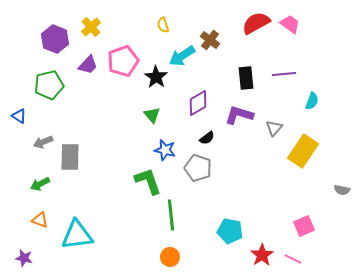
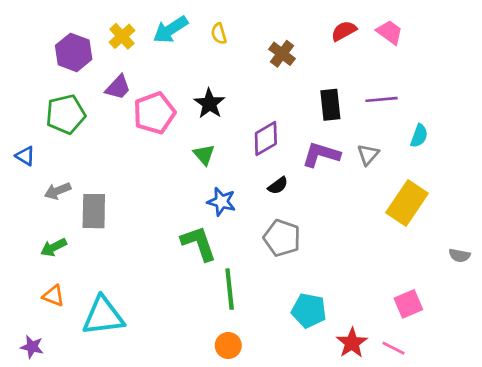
red semicircle: (256, 23) -> (344, 31), size x0.7
cyan arrow: (182, 56) -> (170, 30), moved
pink pentagon: (123, 61) -> (154, 113), moved
gray triangle: (274, 128) -> (368, 155), moved
gray pentagon: (198, 168) -> (282, 238), moved

